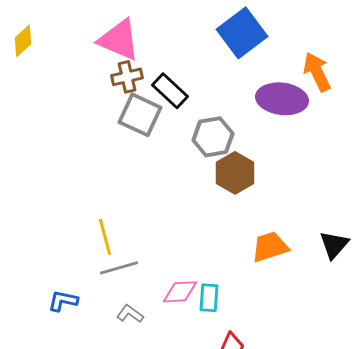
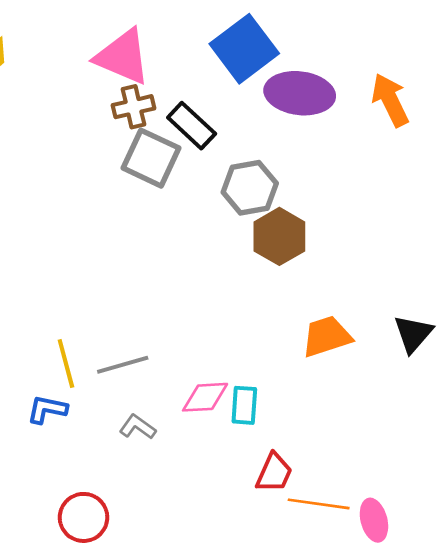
blue square: (242, 33) -> (244, 49), moved
purple ellipse: (282, 99) -> (300, 93), moved
yellow line: (105, 237) -> (66, 363), moved

